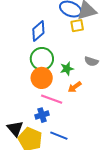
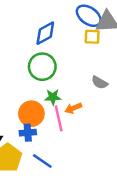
green star: (67, 69) -> (53, 97), moved
orange circle: (42, 78) -> (31, 114), moved
pink line: (52, 99) -> (59, 118), moved, turned 45

